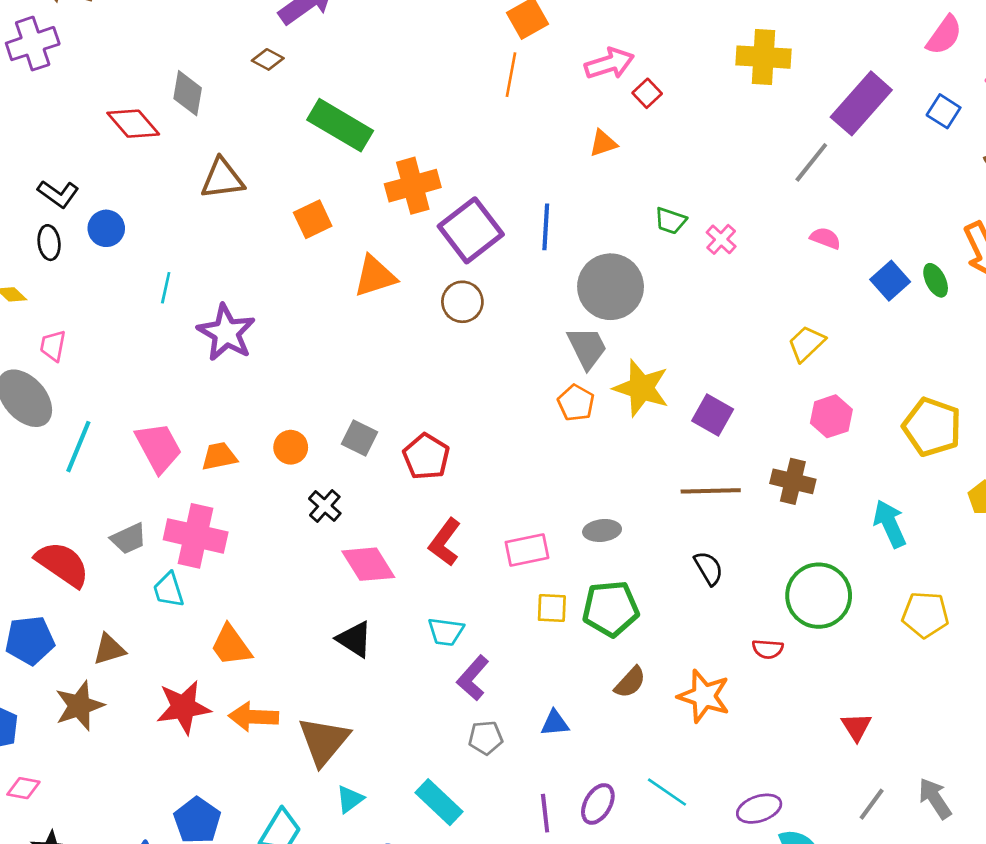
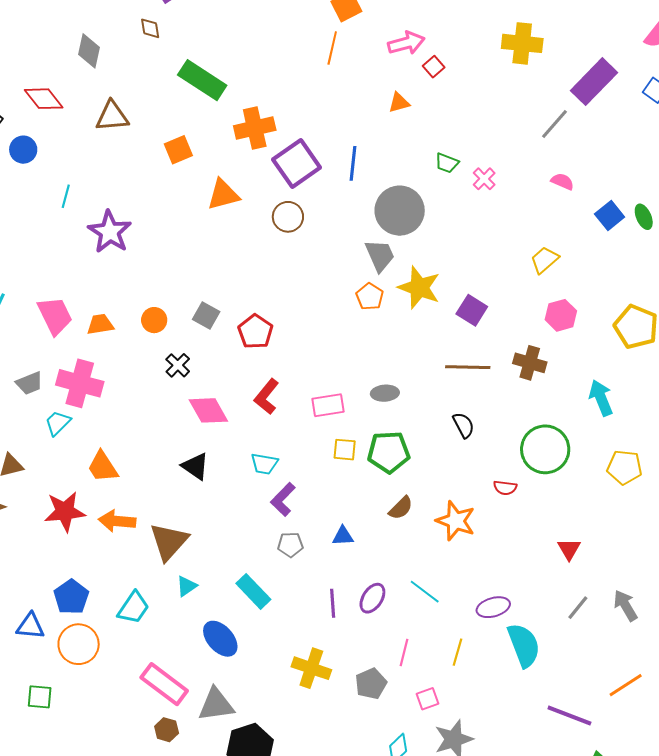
brown diamond: (268, 59) -> (150, 28), turned 50
red diamond: (133, 124) -> (44, 99), moved
cyan trapezoid: (169, 590) -> (58, 423), turned 60

